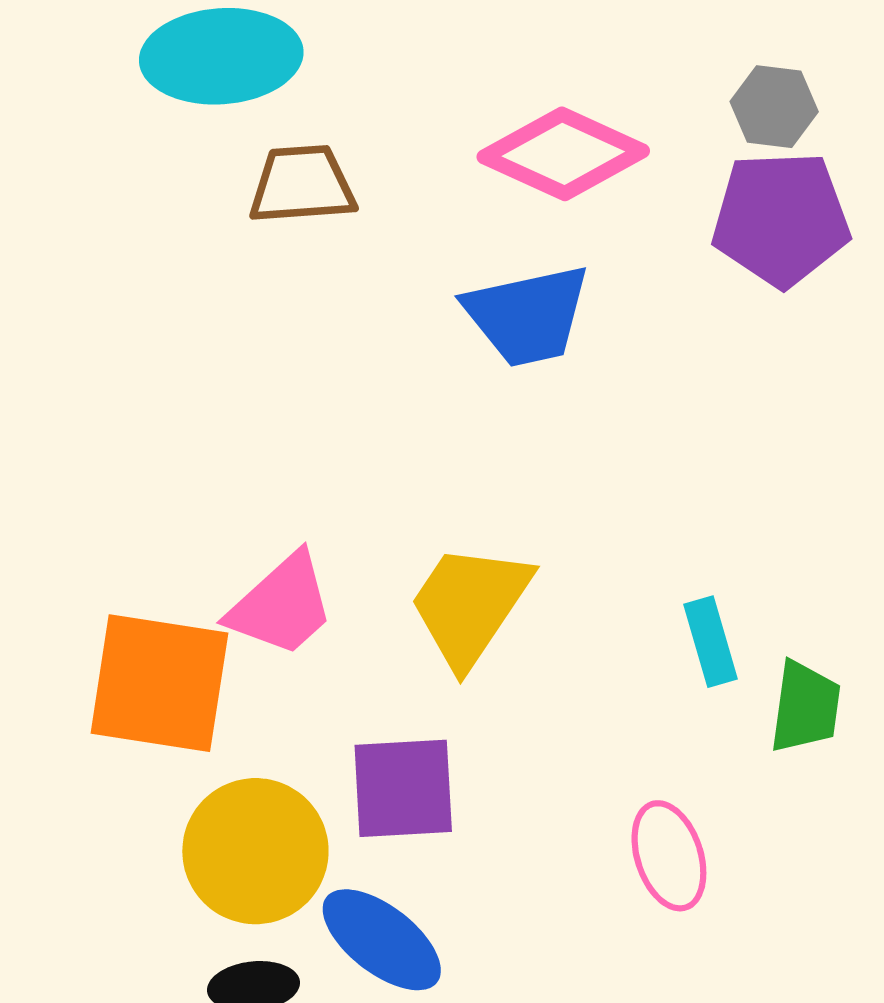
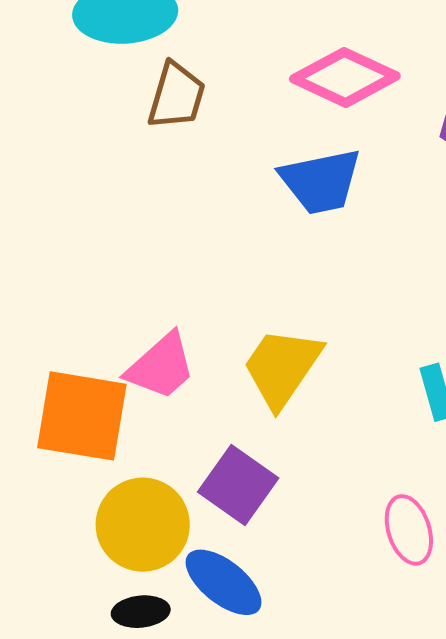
brown trapezoid: (302, 185) -> (176, 96), turned 110
purple square: (403, 788) -> (238, 485), turned 38

